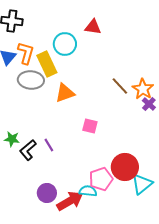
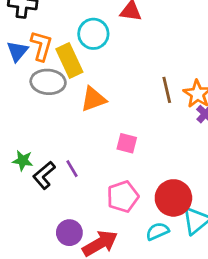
brown line: (120, 86) -> (167, 90), turned 30
pink pentagon: (101, 179) -> (123, 197), moved
cyan semicircle: (88, 191) -> (157, 231), moved, turned -30

